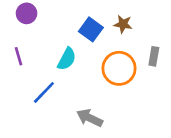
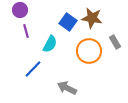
brown star: (123, 24) -> (92, 18), size x1.5
purple line: (18, 56) -> (26, 31), moved
gray rectangle: (154, 56) -> (115, 42), turned -40

